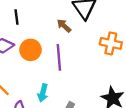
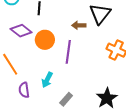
brown arrow: (64, 26) -> (79, 25), turned -56

